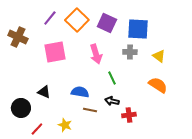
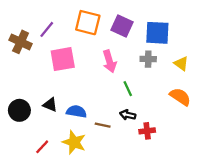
purple line: (50, 18) -> (47, 29), moved
orange square: (77, 20) -> (88, 23), turned -30
blue semicircle: (80, 92) -> (76, 111), moved
black circle: (21, 108) -> (19, 110), moved
yellow star: (65, 125) -> (74, 142), size x1.5

